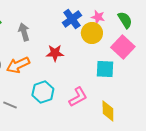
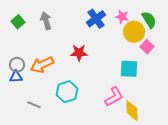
gray arrow: (24, 32) -> (46, 21), moved
yellow circle: (92, 33) -> (134, 32), moved
pink square: (123, 47) -> (147, 47), size x0.6
pink L-shape: (78, 97) -> (114, 97), moved

